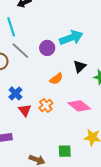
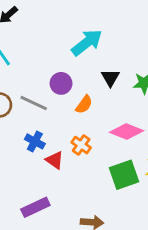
purple circle: (47, 48) -> (61, 83), moved
gray line: (20, 51) -> (34, 103), moved
green square: (65, 151) -> (124, 175), moved, size x1.5

